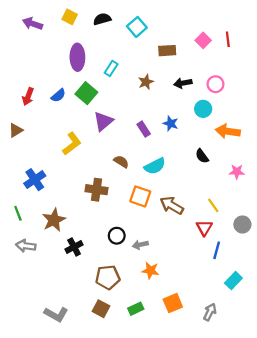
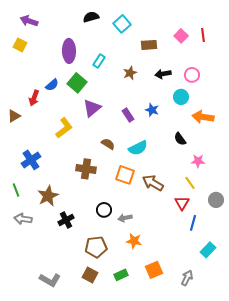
yellow square: (70, 17) -> (20, 45), moved
red arrow: (28, 97) -> (34, 98), moved
pink star: (237, 172) -> (198, 161), moved

